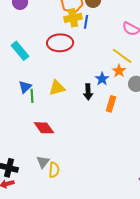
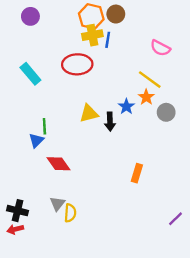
blue triangle: (25, 87) -> (36, 140), moved
yellow triangle: (57, 88) -> (89, 113), moved
orange rectangle: (111, 104) -> (137, 173), moved

